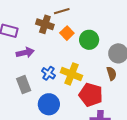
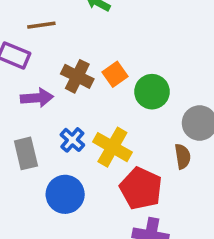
brown line: (62, 11) -> (41, 25), moved
brown cross: (45, 24) -> (77, 76), moved

